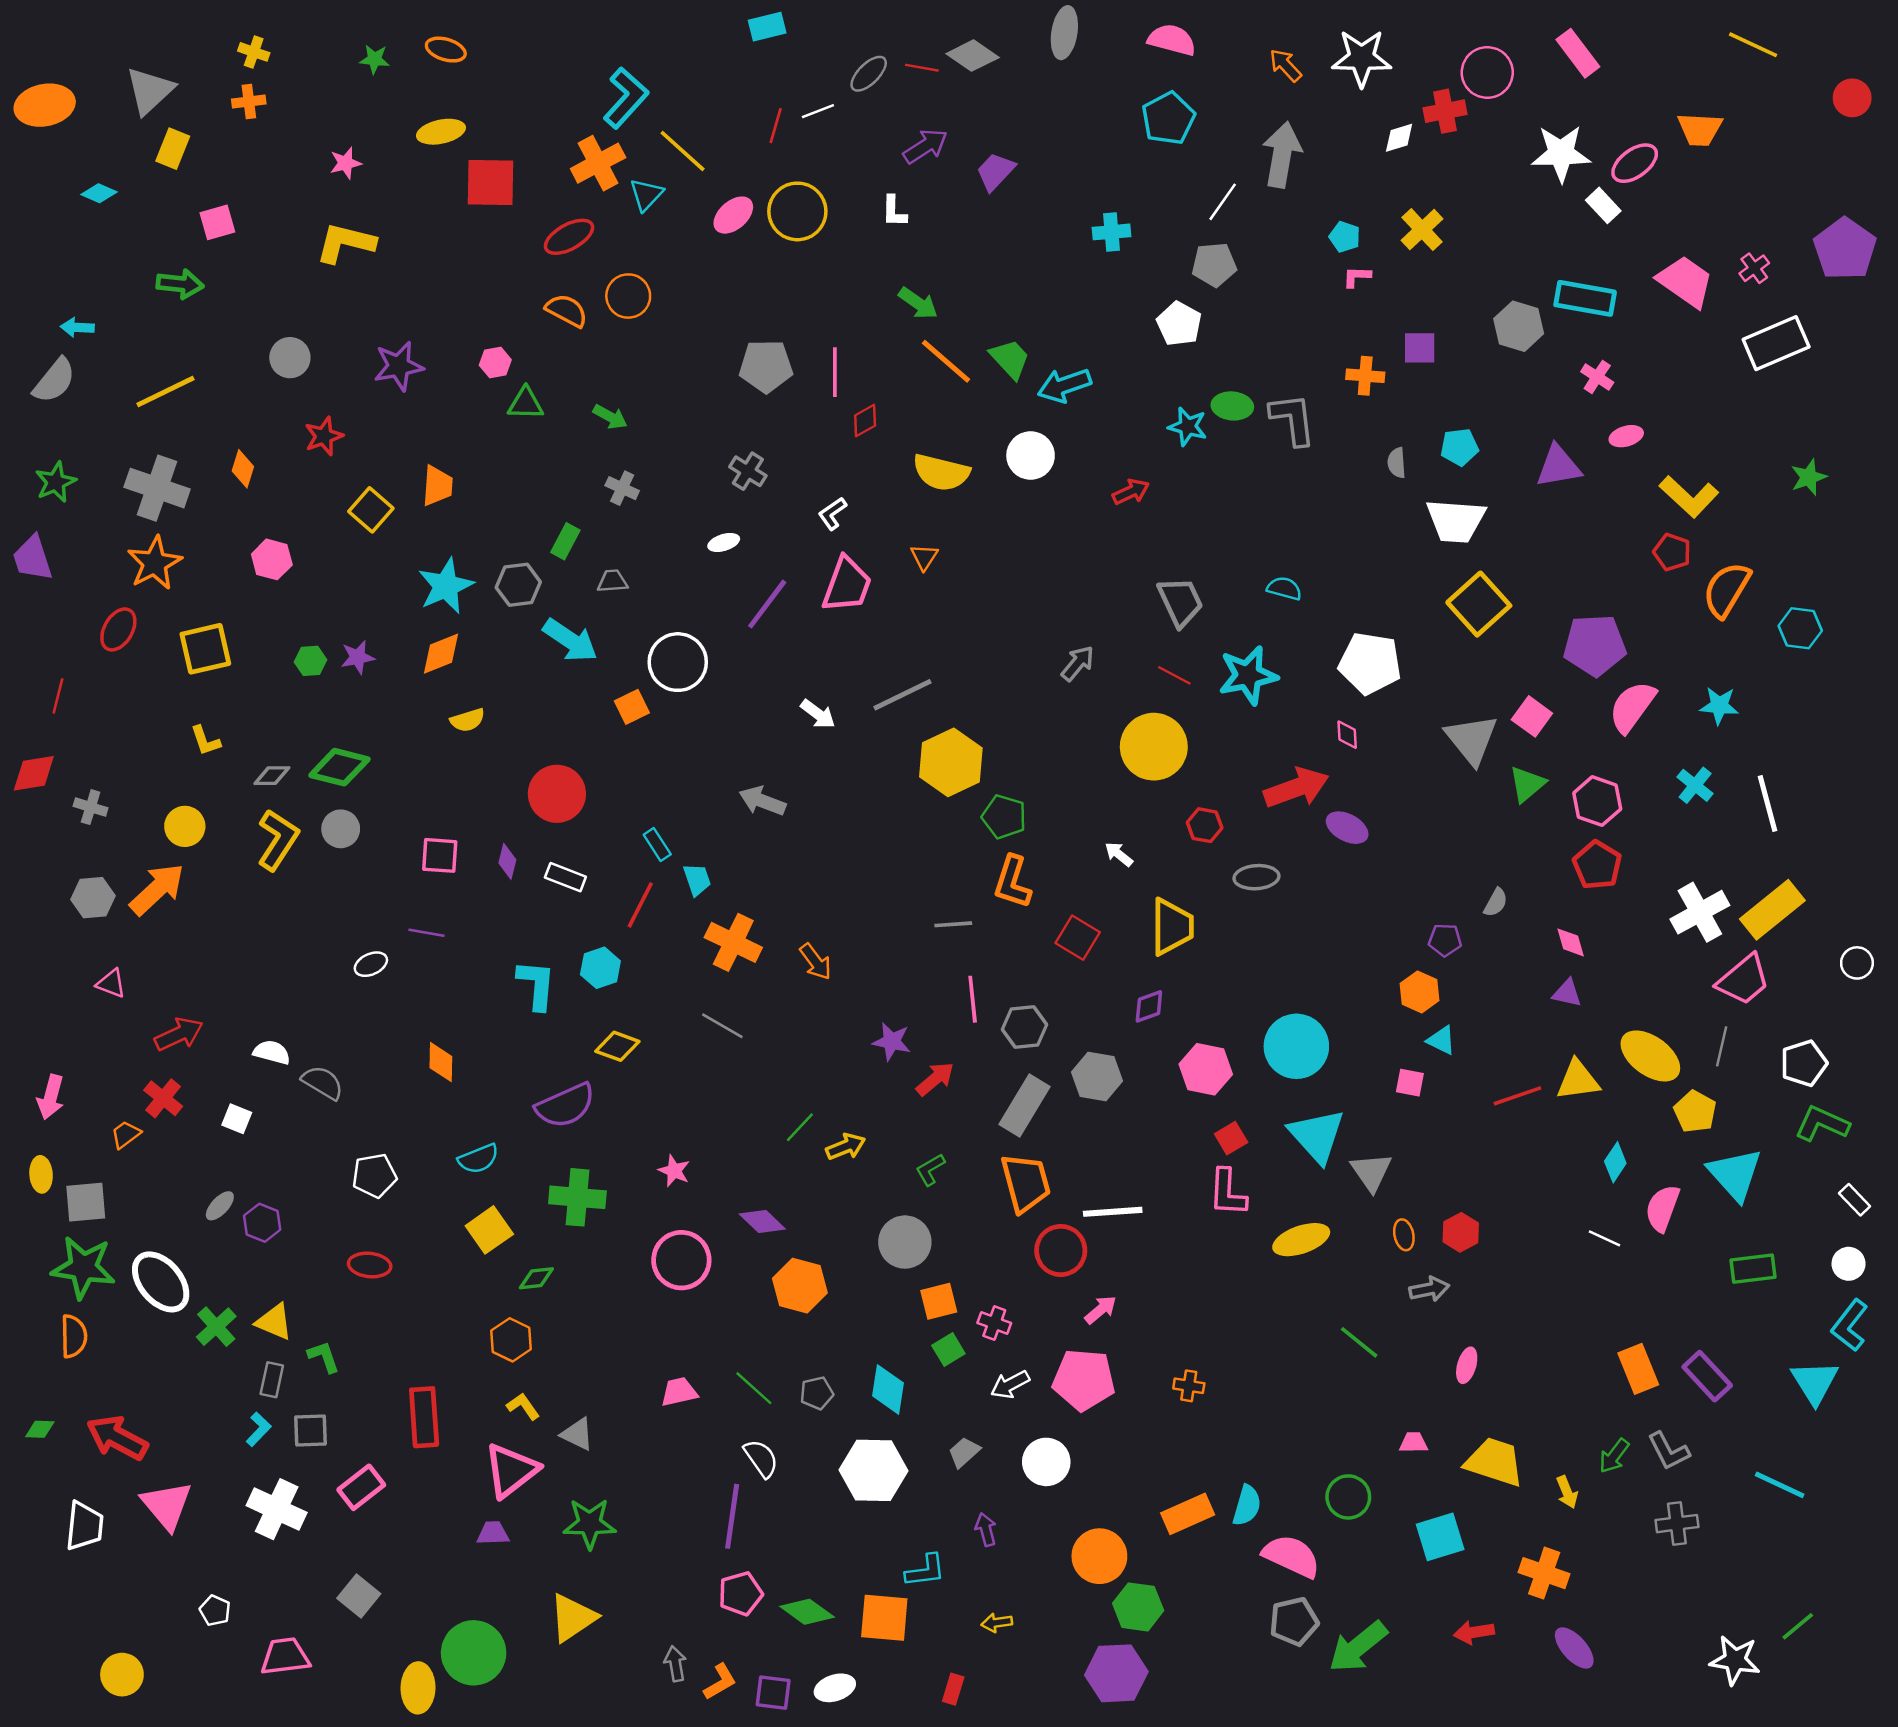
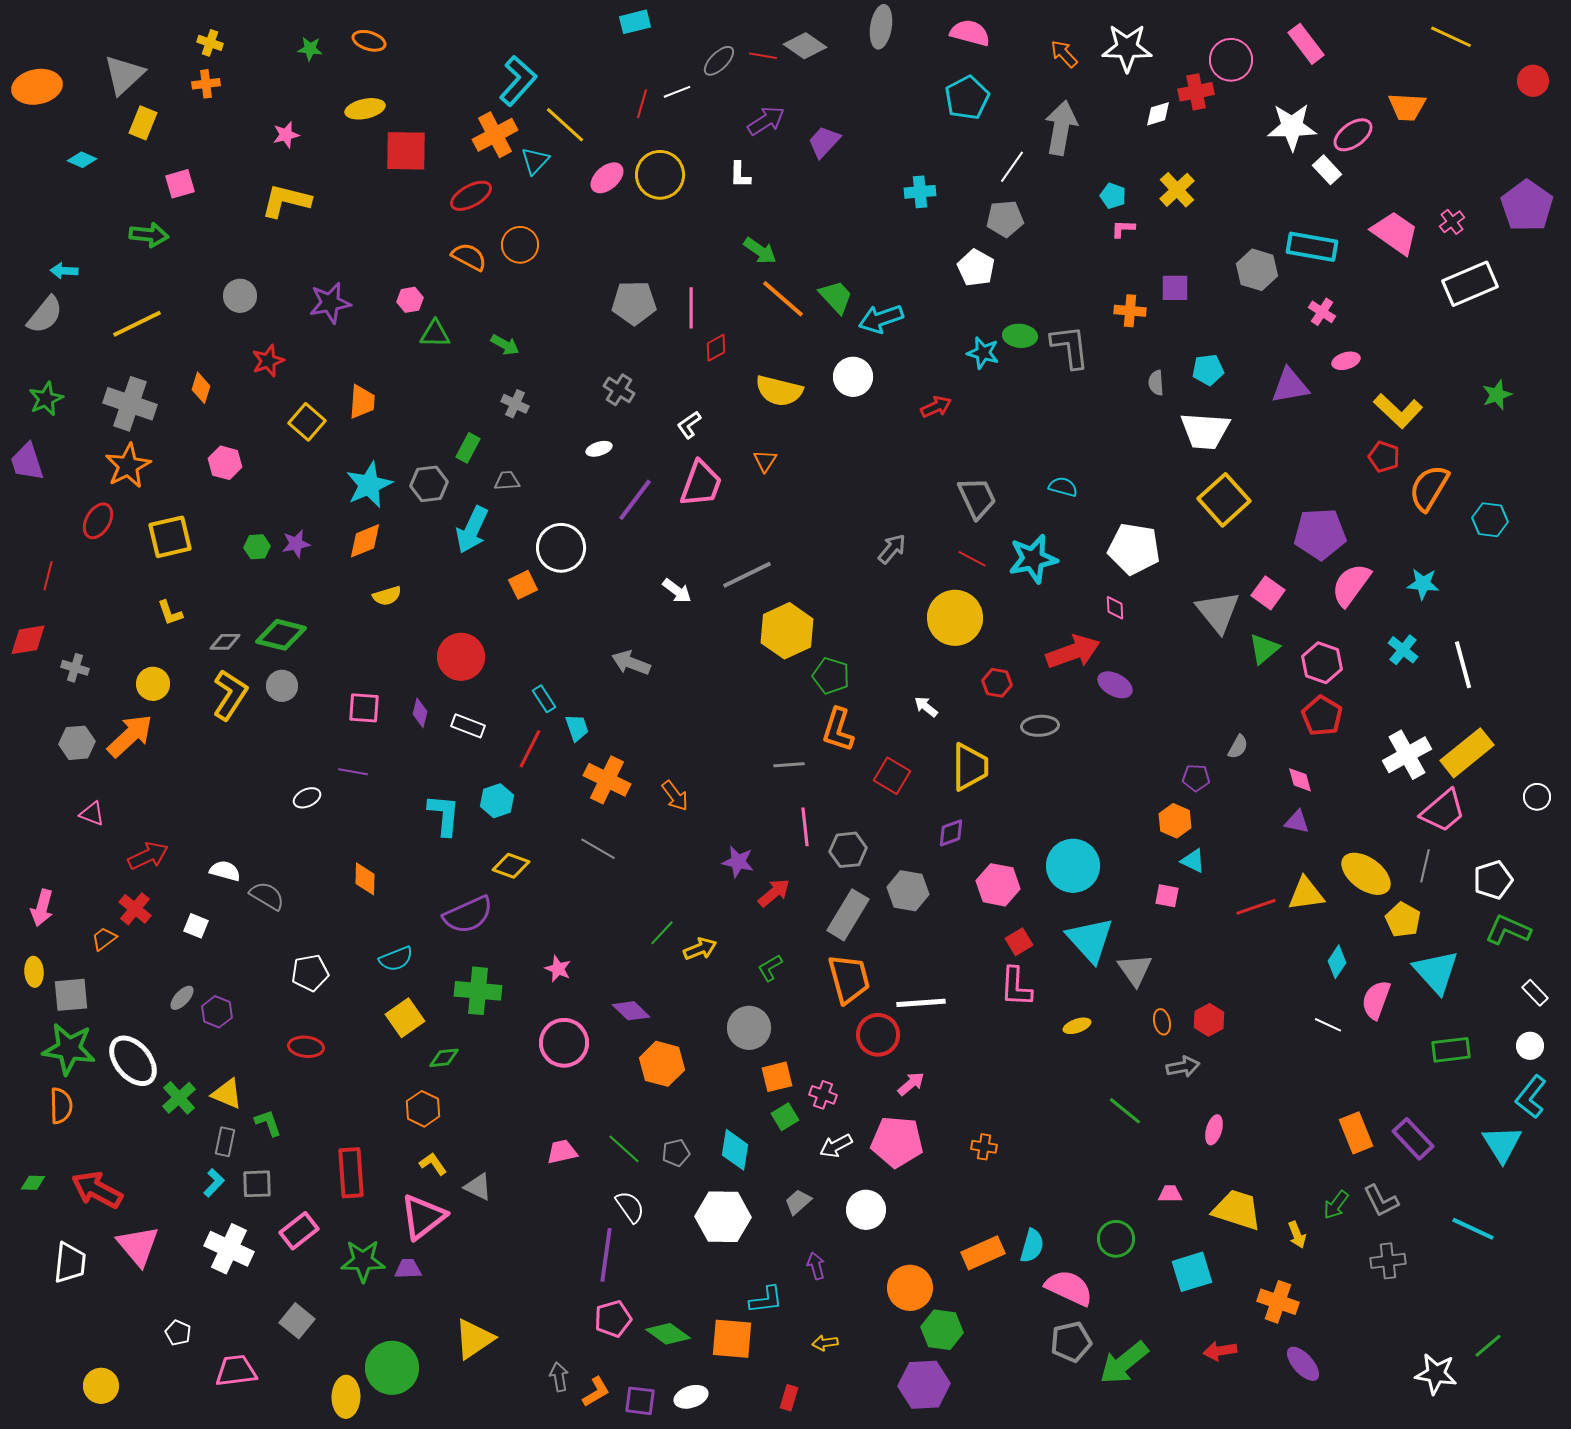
cyan arrow: (570, 640) -> (472, 530), turned 81
yellow ellipse: (1301, 1240) -> (1077, 1026), size x0.6
green star: (590, 1524) -> (363, 1261), moved

